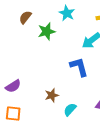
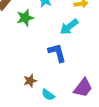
cyan semicircle: (70, 109) -> (48, 95), turned -96

